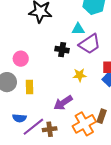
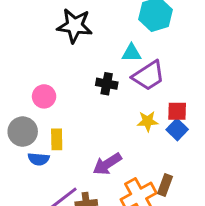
yellow star: (80, 75) -> (148, 121), moved
blue semicircle: (19, 118) -> (39, 159), moved

